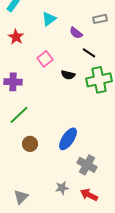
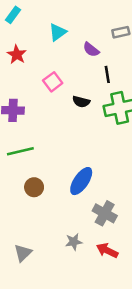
black line: (89, 53) -> (107, 74), turned 48
green line: (19, 115) -> (20, 151), turned 30

